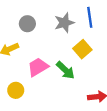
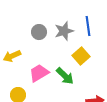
gray circle: (27, 24) -> (39, 32), moved

